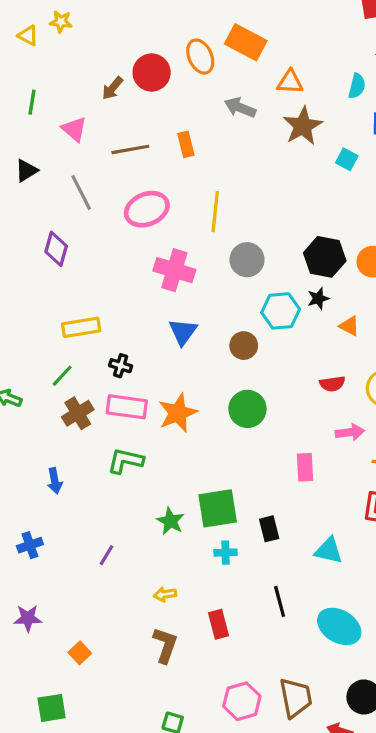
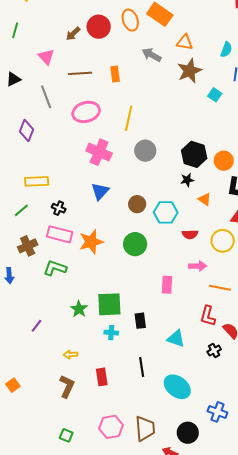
green line: (32, 102) -> (15, 30), moved
cyan hexagon: (281, 311) -> (166, 212), moved
brown cross: (78, 413) -> (28, 246), moved

